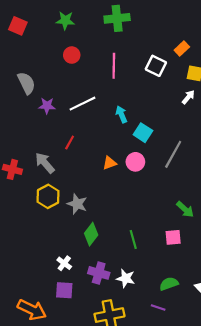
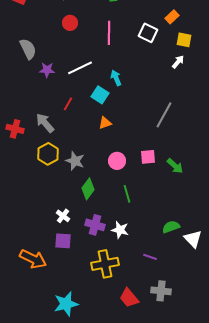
cyan square: (143, 133) -> (100, 95), moved
pink circle: (135, 162) -> (117, 161), moved
pink square: (173, 237) -> (148, 157), moved
green semicircle: (169, 284) -> (171, 227), moved

